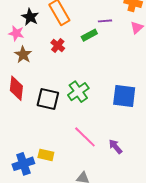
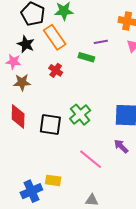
green rectangle: (89, 35) -> (86, 57), turned 49
brown star: (23, 55) -> (22, 82), turned -30
purple arrow: (115, 147) -> (121, 146), moved

